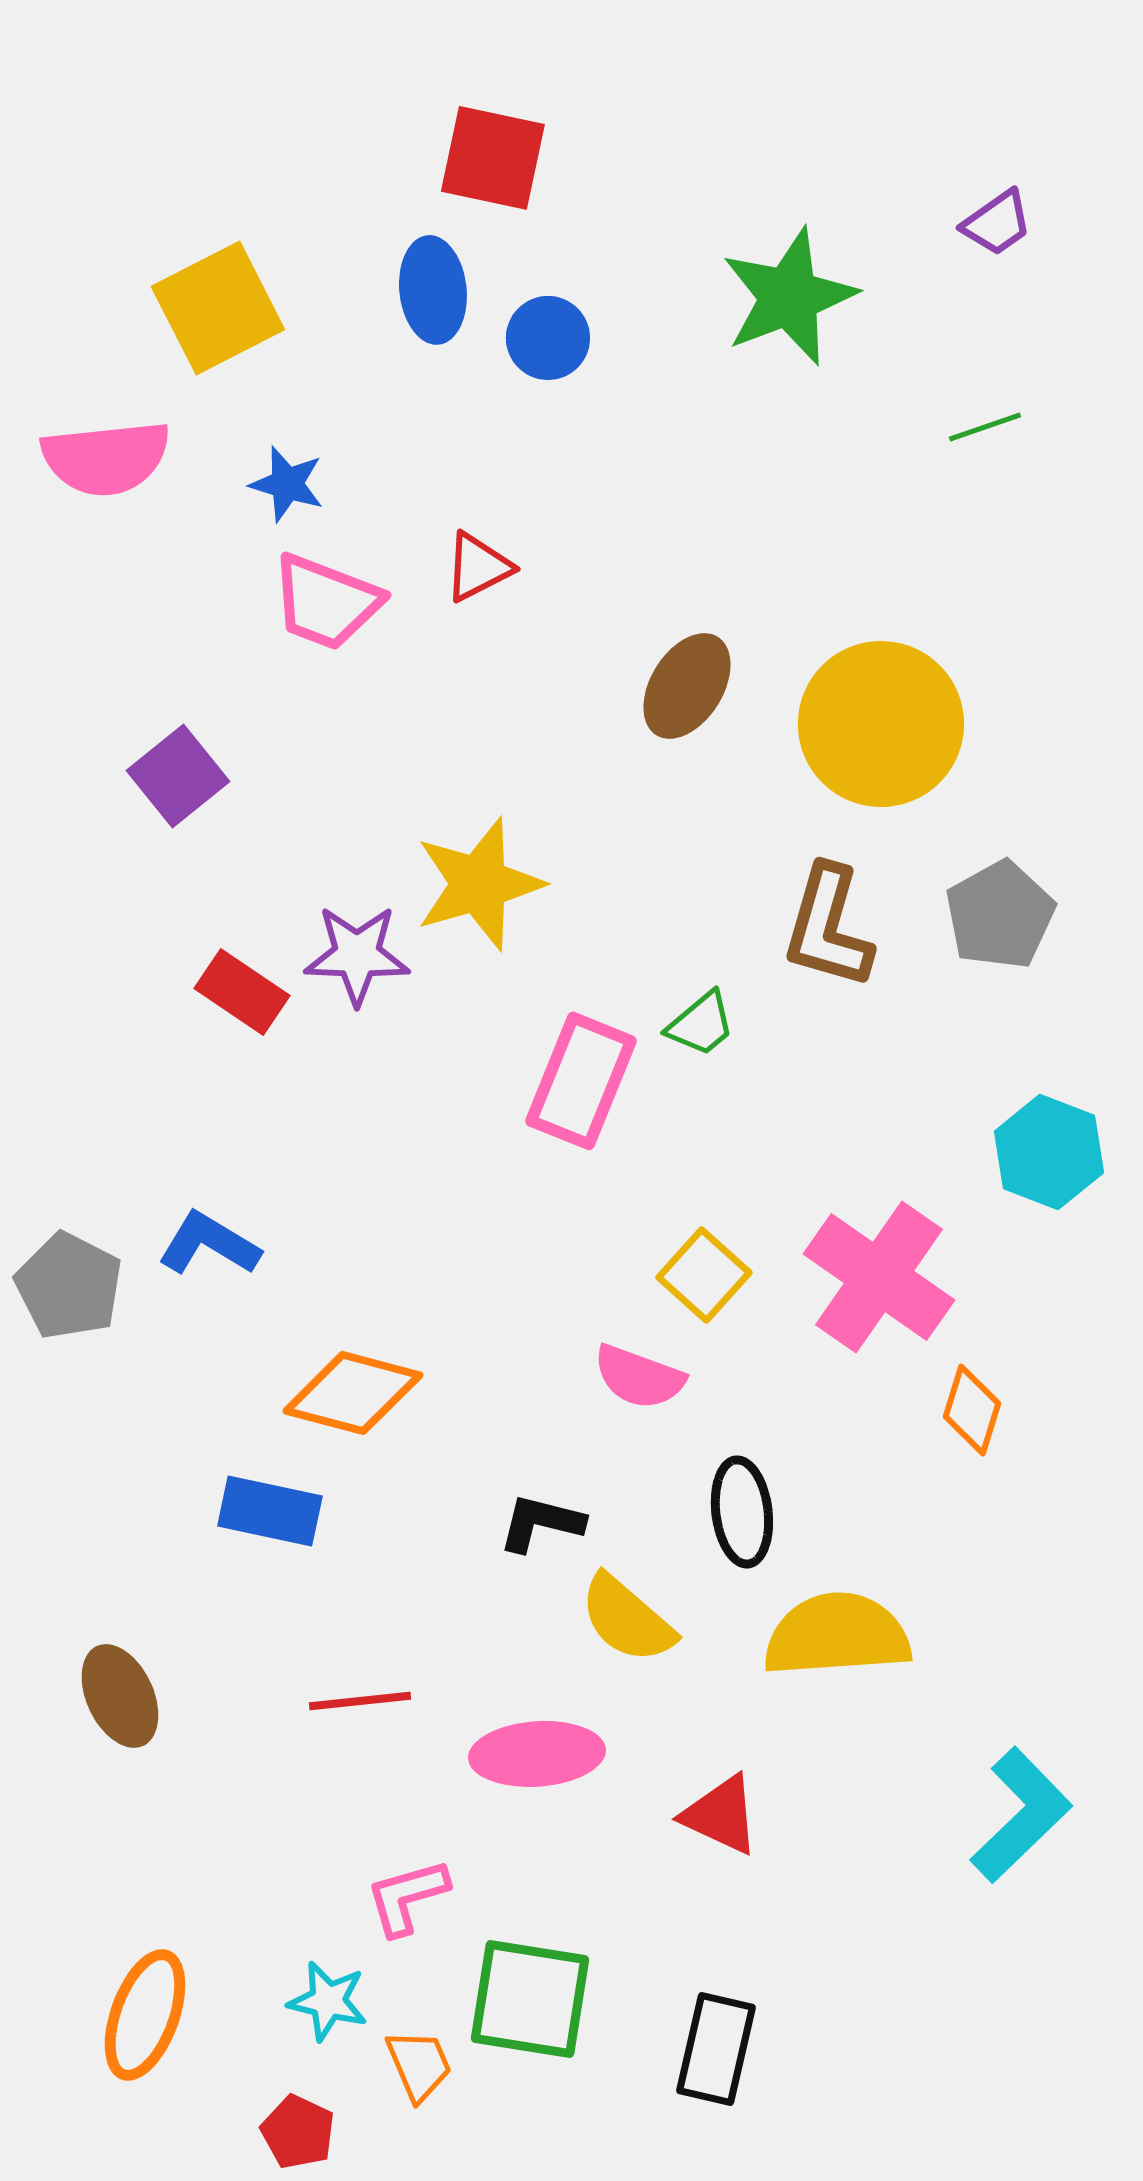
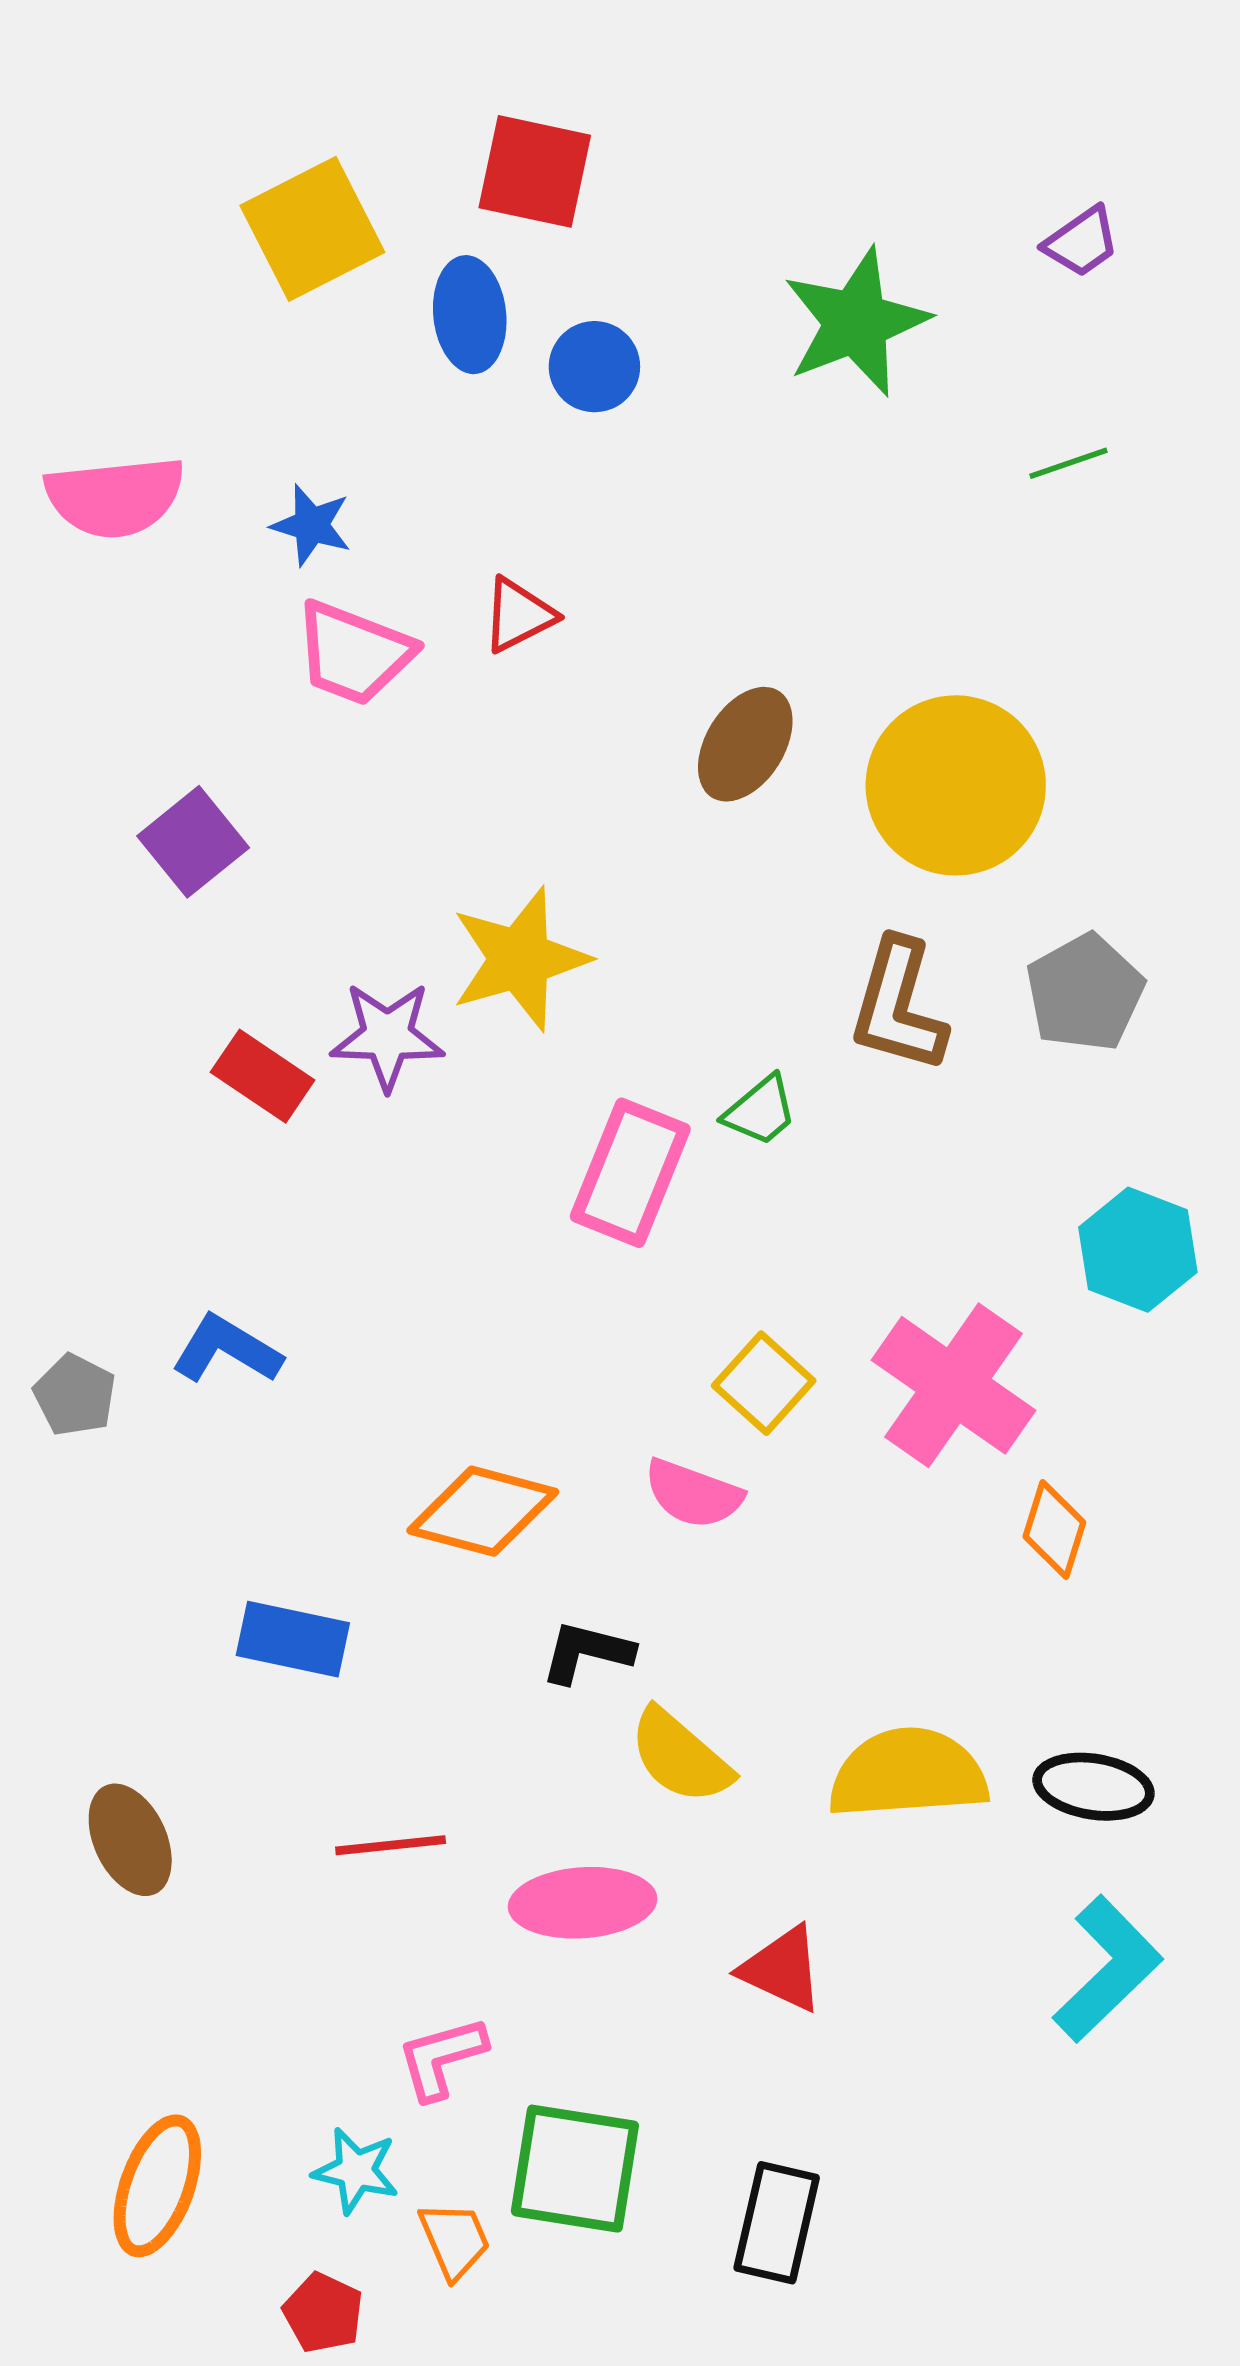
yellow square: (218, 308) -> (312, 229), moved
gray pentagon: (69, 1286) -> (75, 1395), size x0.7
orange diamond: (353, 1393) -> (483, 1511), moved
black ellipse: (742, 1512) -> (1093, 1787), moved, turned -74

